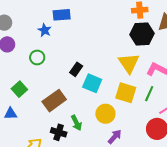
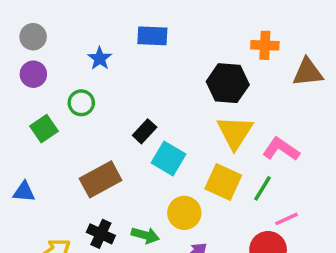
blue rectangle: (62, 15) -> (152, 36), moved
black hexagon: (142, 34) -> (228, 83), moved
green square: (19, 89) -> (44, 129), moved
green arrow: (76, 123) -> (145, 235), moved, turned -56

